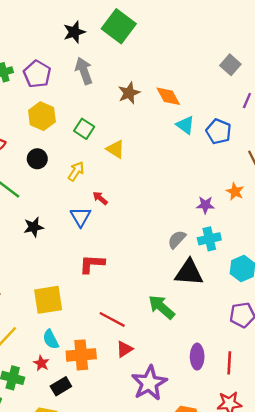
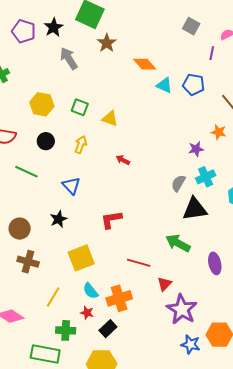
purple pentagon: (37, 74) -> (24, 31), moved
brown star: (129, 93) -> (107, 43), moved
red arrow: (100, 198) -> (123, 160), moved
blue triangle: (81, 217) -> (71, 186), moved
black star: (34, 227) -> (59, 219), moved
red triangle: (124, 349) -> (164, 284), moved
purple ellipse: (197, 357) -> (215, 263), moved

